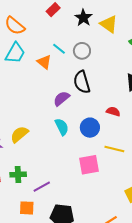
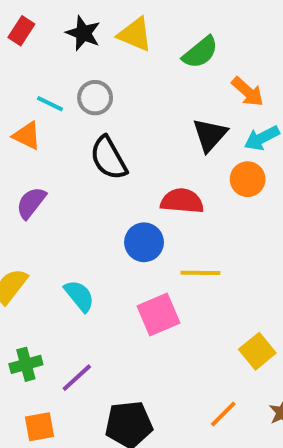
purple semicircle: (62, 99) -> (31, 203), moved
red semicircle: (113, 111) -> (182, 201), size x1.5
cyan semicircle: (62, 127) -> (79, 296), moved
orange square: (27, 208) -> (40, 427), moved

